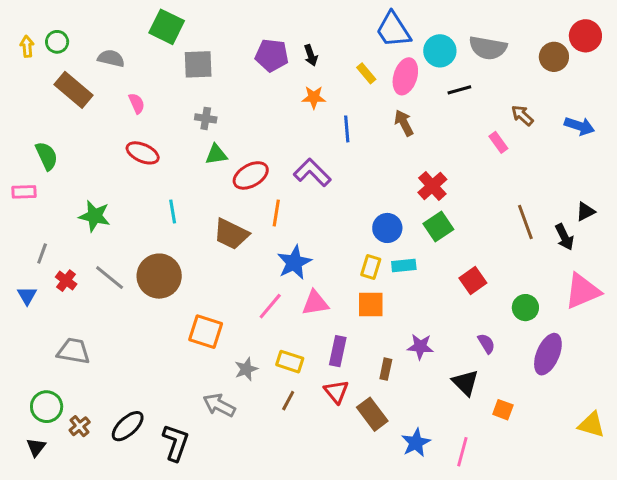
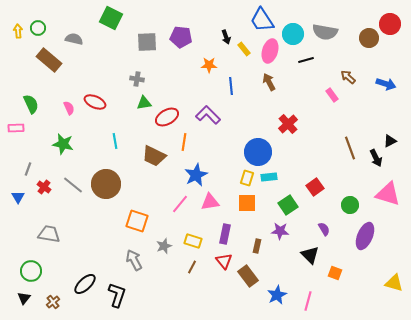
black arrow: (311, 55) -> (226, 37), moved
gray square: (198, 64) -> (147, 42), moved
pink semicircle: (137, 103) -> (69, 108), moved
green square: (438, 226) -> (288, 205), moved
blue circle: (387, 228) -> (258, 152), size x1.4
pink triangle: (582, 291) -> (388, 194), turned 40
gray arrow: (219, 405) -> (134, 260), moved, turned 35
brown cross: (80, 426) -> (53, 302), moved

